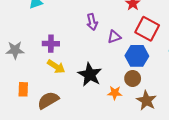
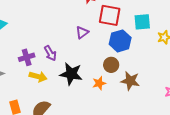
purple arrow: (92, 22) -> (50, 53), moved
blue hexagon: (137, 56) -> (120, 41), moved

